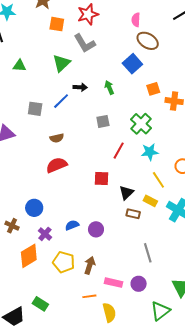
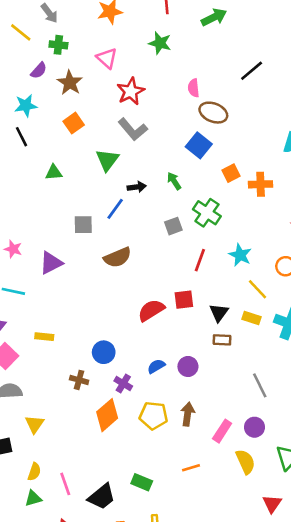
orange square: (57, 24) -> (74, 123), moved, turned -35
green cross: (141, 124) -> (207, 213), moved
brown semicircle: (57, 138) -> (118, 257), size x1.5
cyan star: (150, 152) -> (240, 255), turned -30
red semicircle: (57, 165) -> (151, 310), moved
brown rectangle: (133, 214) -> (222, 340), moved
pink rectangle: (114, 283) -> (222, 431), turned -60
orange line: (89, 296) -> (191, 468), moved
green rectangle: (40, 304) -> (142, 482), moved
yellow semicircle: (109, 313) -> (245, 462), moved

